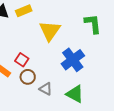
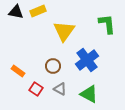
red square: (22, 60) -> (36, 89), moved
brown circle: (28, 77) -> (53, 66), moved

